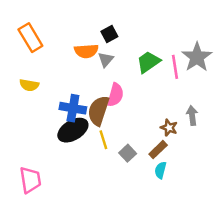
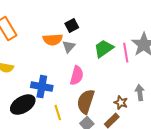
brown semicircle: (98, 111) -> (86, 102), moved
black ellipse: (73, 130) -> (23, 105), moved
yellow line: (103, 140) -> (58, 113), moved

